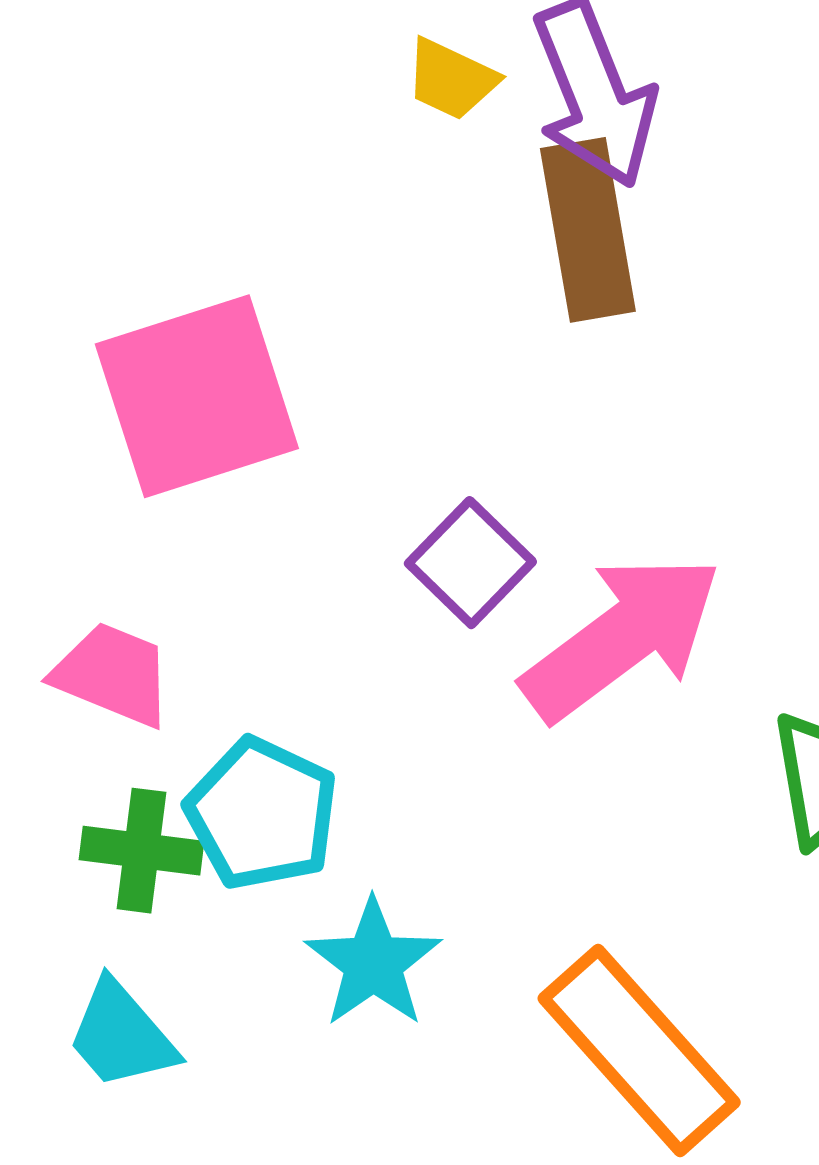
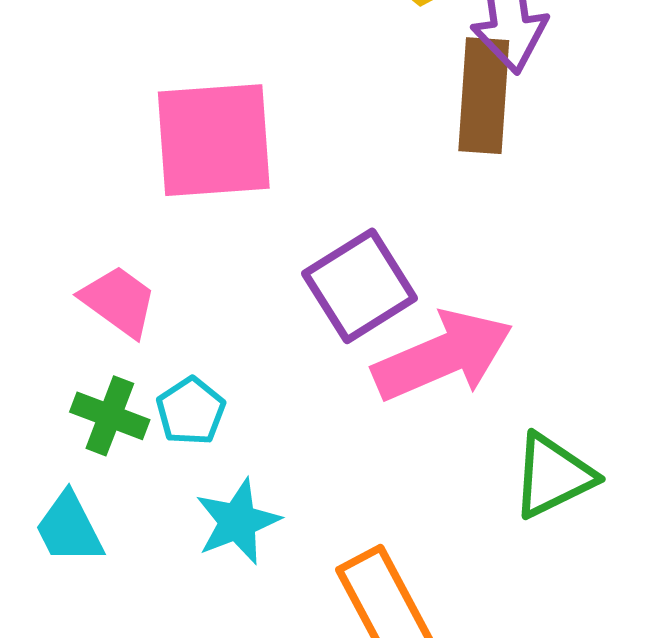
purple square: (470, 563) -> (360, 286), size x1.4
cyan pentagon: (262, 814) -> (191, 411), size x0.7

